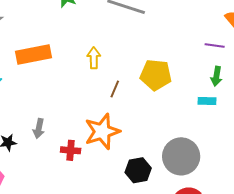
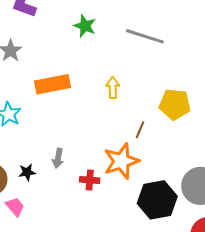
brown line: (115, 89) -> (140, 130), moved
black hexagon: (138, 170) -> (157, 200), size x1.5

